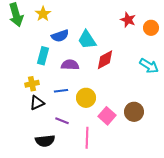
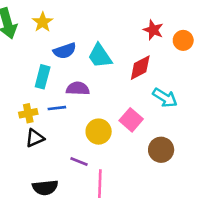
red diamond: (105, 60) -> (140, 68), moved
cyan arrow: (149, 66) -> (165, 98), moved
blue line: (61, 91) -> (57, 108), moved
pink square: (107, 116) -> (131, 120), moved
purple line: (62, 121) -> (79, 161), moved

